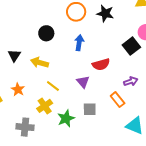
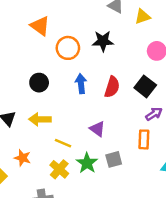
black square: (131, 46) -> (145, 86), moved
red semicircle: (101, 64) -> (112, 87), moved, turned -42
orange rectangle: (118, 100) -> (144, 139), turned 56
green star: (66, 119) -> (87, 163), moved

